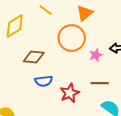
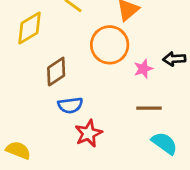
brown diamond: (34, 57) -> (56, 72), turned -40
red star: (70, 93) -> (89, 133), moved

